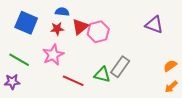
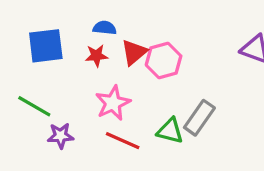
blue square: (26, 23) -> (46, 46), turned -30
pink star: (53, 55) -> (113, 103), moved
purple star: (12, 82) -> (61, 136), moved

